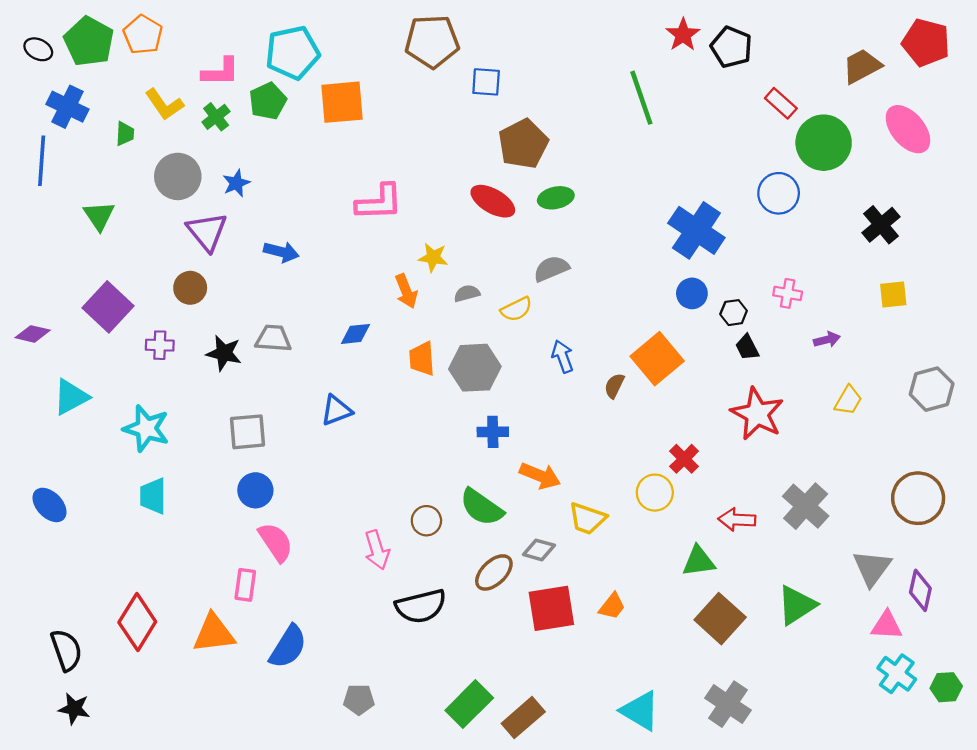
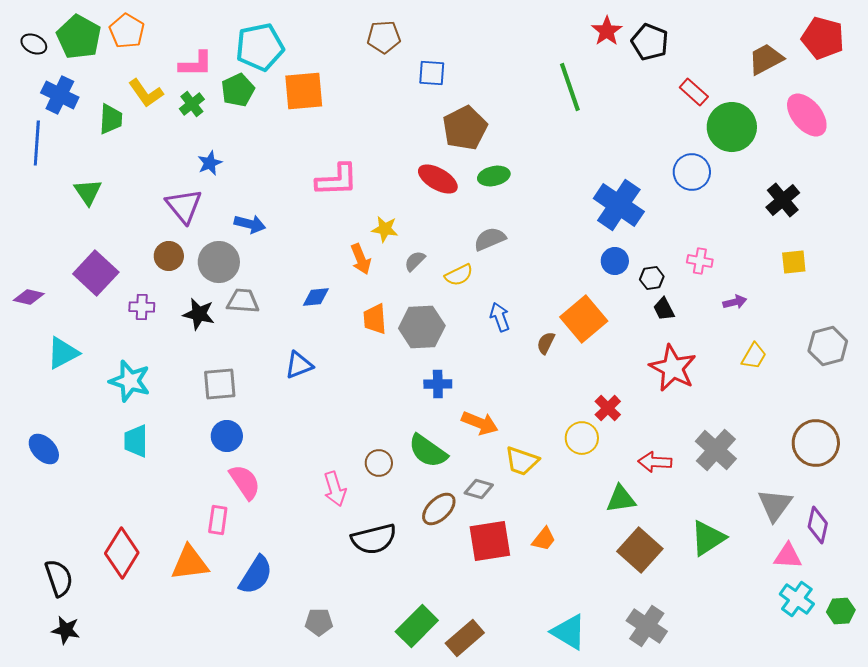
brown pentagon: (432, 41) -> (384, 37), size x0.7
green trapezoid: (125, 134) -> (111, 119), size x1.4
gray circle: (178, 176) -> (219, 262), moved
gray semicircle: (467, 293) -> (415, 261), turned -30

